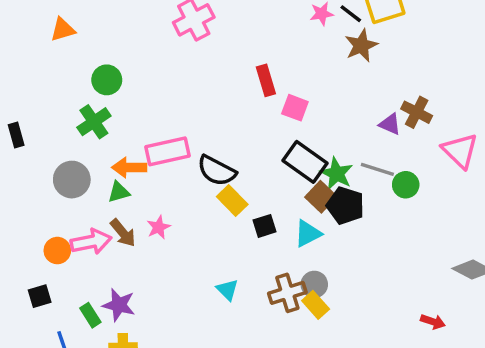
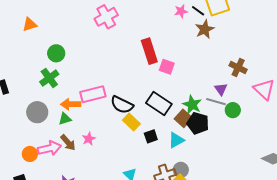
red rectangle: (266, 80) -> (149, 51), size x1.4
purple triangle: (390, 124) -> (221, 89), moved, turned 32
black rectangle: (305, 162) -> (159, 104), moved

